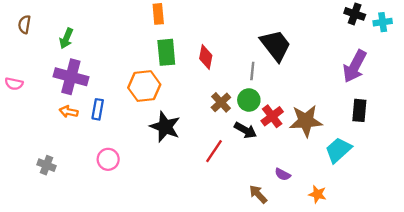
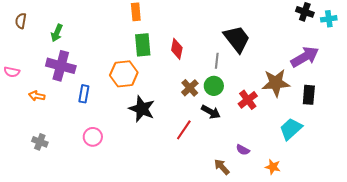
purple arrow: (355, 66) -> (305, 57), turned -148
orange arrow: (69, 112) -> (37, 96), moved
red cross: (272, 116) -> (248, 100), moved
brown star: (306, 121) -> (276, 83), moved

